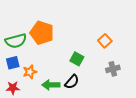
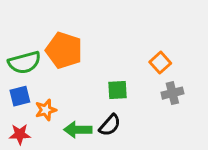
green square: (77, 59) -> (117, 90), turned -32
gray cross: (113, 69) -> (172, 93), moved

